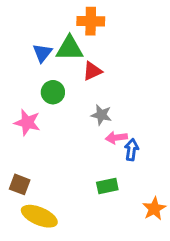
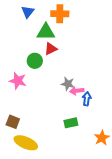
blue triangle: (42, 53) -> (28, 12), moved
red triangle: (92, 71) -> (51, 49), moved
gray star: (101, 115) -> (68, 84), moved

